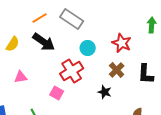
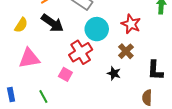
cyan circle: (88, 48) -> (97, 29), size x1.5
black L-shape: (146, 74) -> (155, 70), moved
pink triangle: (21, 77) -> (29, 58), size x1.6

